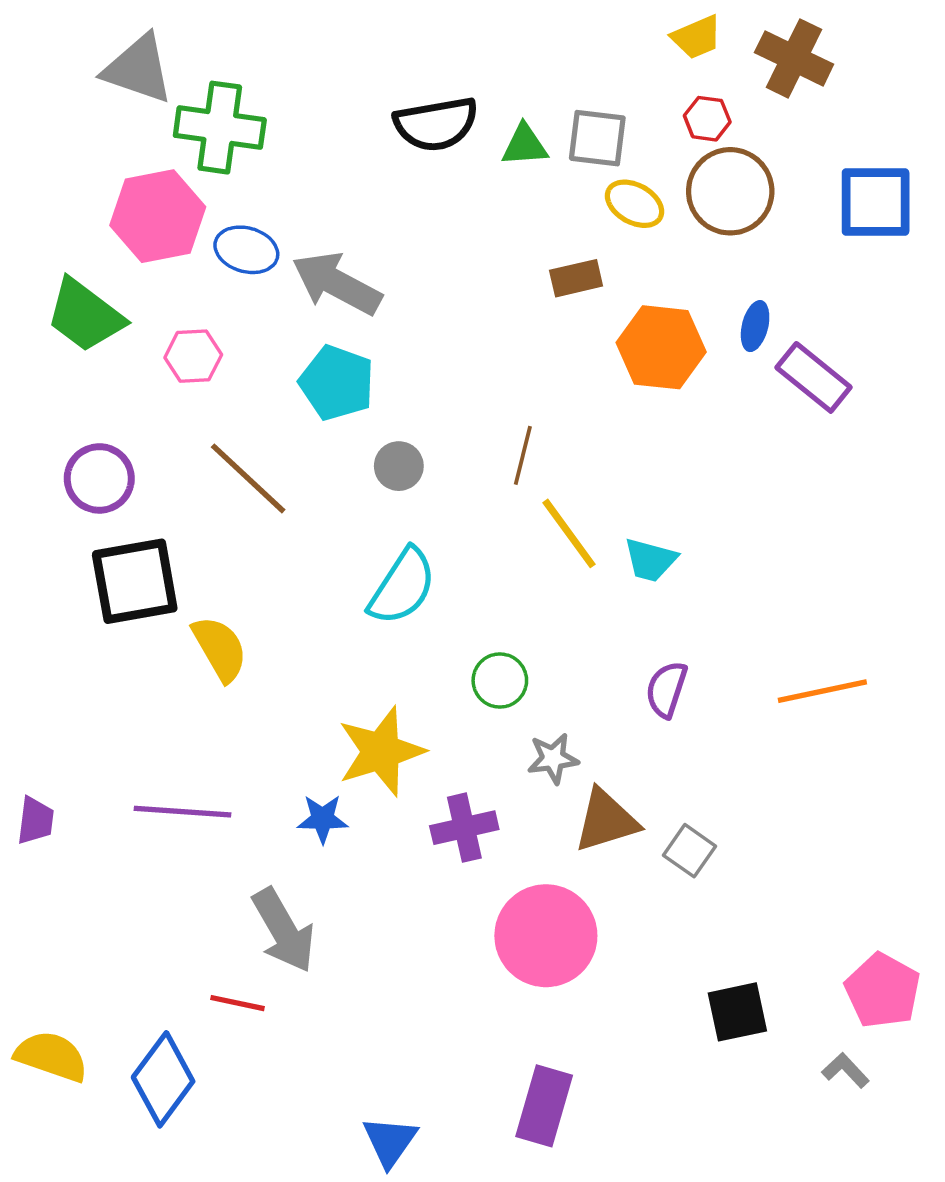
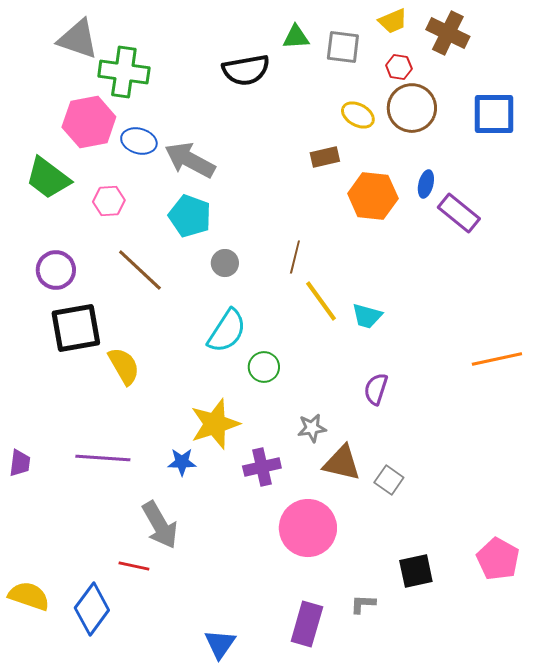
gray square: (597, 138) -> (343, 47), moved
green triangle: (525, 145) -> (296, 37), moved
green circle: (500, 681) -> (264, 367), moved
orange line: (822, 691) -> (497, 359), moved
brown triangle: (606, 821) -> (342, 463), turned 30
gray L-shape: (845, 1070) -> (363, 604), moved, turned -44

